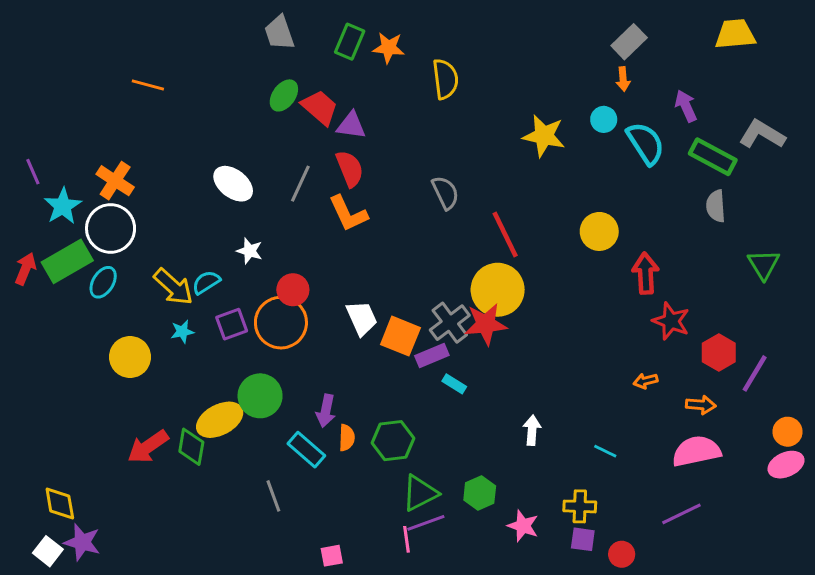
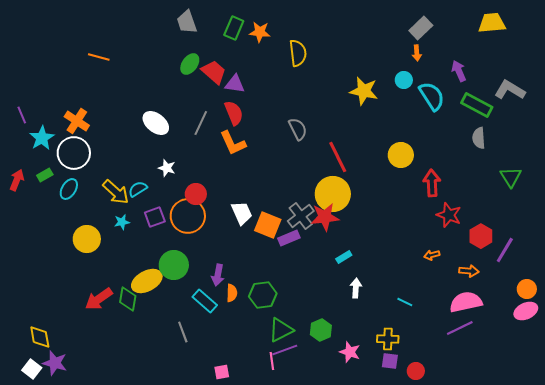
green rectangle: (67, 261) -> (45, 175), size x0.5
cyan rectangle: (454, 384) -> (344, 257), moved, turned -63
purple line: (681, 514) -> (460, 328), moved

